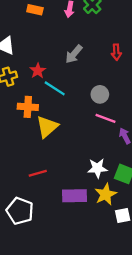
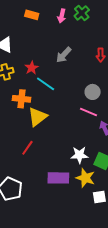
gray circle: (100, 94) -> (93, 92), moved
red line: (38, 173) -> (27, 148), moved, turned -42
yellow star: (106, 194) -> (85, 178), turned -30

